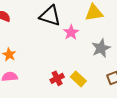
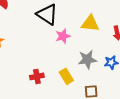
yellow rectangle: (78, 79) -> (66, 76), moved

